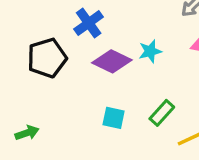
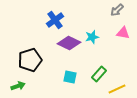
black pentagon: (47, 58) -> (30, 60), moved

